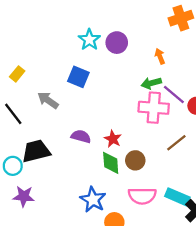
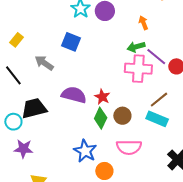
purple semicircle: (81, 136) -> (74, 95), size x1.4
green diamond: (111, 163) -> (101, 118), turned 30
cyan rectangle: (177, 197) -> (157, 119), moved

